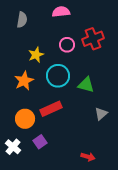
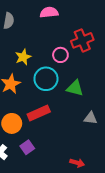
pink circle: (67, 45) -> (60, 55), moved
gray triangle: (101, 114) -> (91, 118), turned 48

